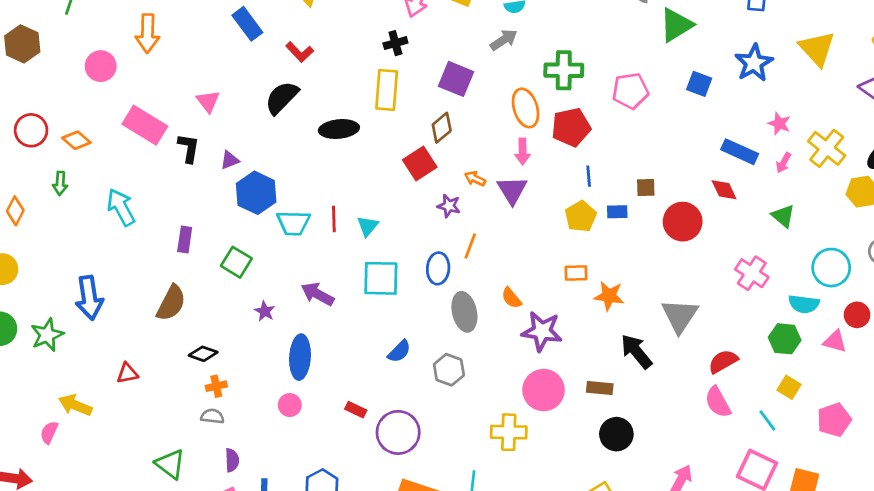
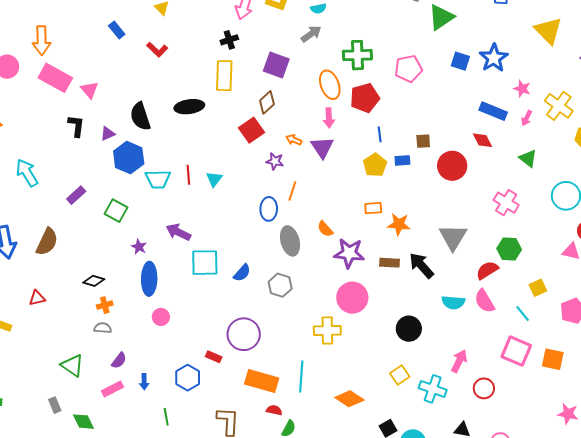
blue rectangle: (247, 24) -> (117, 30), size x0.7
blue star: (754, 63) -> (494, 58), moved
black semicircle: (282, 98) -> (140, 116), moved, turned -60
pink rectangle: (145, 125) -> (55, 78), moved
purple rectangle: (185, 240) -> (76, 195), turned 42
cyan square: (381, 278) -> (205, 263), moved
brown semicircle: (171, 303) -> (47, 242), moved
cyan semicircle: (804, 304) -> (453, 302), moved
green hexagon: (785, 339) -> (509, 249), moved
blue ellipse: (300, 357) -> (149, 279), moved
yellow square: (789, 387) -> (538, 288), turned 36
brown rectangle: (600, 388) -> (389, 263), moved
red rectangle: (356, 410) -> (214, 357), moved
purple semicircle: (232, 460) -> (119, 360), turned 42

